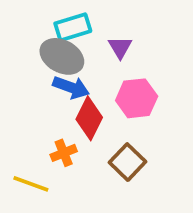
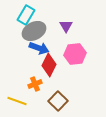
cyan rectangle: (73, 27) -> (26, 15), moved, turned -42
gray ellipse: (62, 56) -> (34, 31), turned -55
brown square: (127, 162) -> (58, 101), moved

